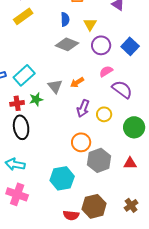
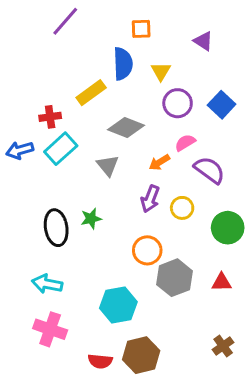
yellow rectangle: (23, 16) -> (91, 93), moved
blue semicircle: (65, 19) -> (123, 64), size x1.5
gray diamond: (67, 44) -> (126, 127), moved
orange arrow: (77, 82) -> (159, 162), moved
green star: (36, 99) -> (91, 219), moved
red cross: (17, 103) -> (50, 117), moved
brown hexagon: (94, 206) -> (141, 355), moved
red semicircle: (71, 215) -> (100, 361), moved

